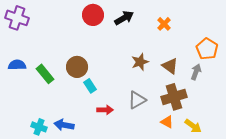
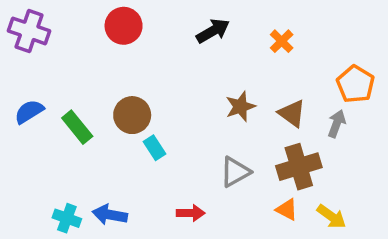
red circle: (93, 15) -> (124, 26), moved
blue semicircle: (17, 65) -> (29, 112), turned -30
red arrow: (105, 110) -> (191, 213), moved

